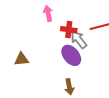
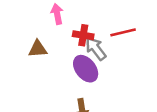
brown triangle: (21, 59) -> (38, 49), moved

